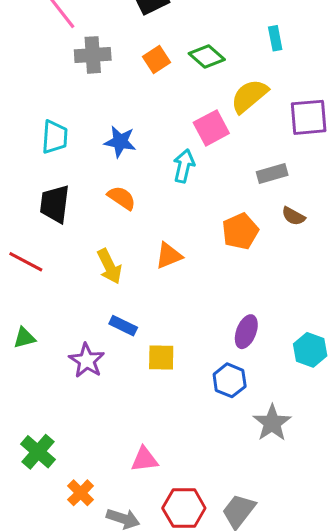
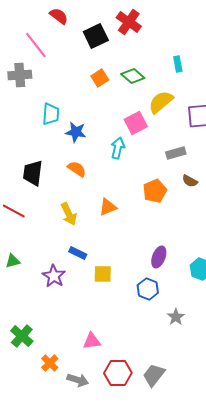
gray cross: (93, 55) -> (20, 75), moved
cyan trapezoid: (55, 137) -> (51, 114), moved
gray star: (272, 423) -> (176, 317), size x0.7

